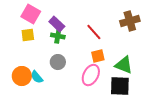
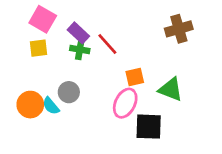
red line: (94, 32) -> (107, 44), moved
gray circle: (58, 62) -> (69, 92), moved
black square: (120, 86) -> (149, 127), moved

